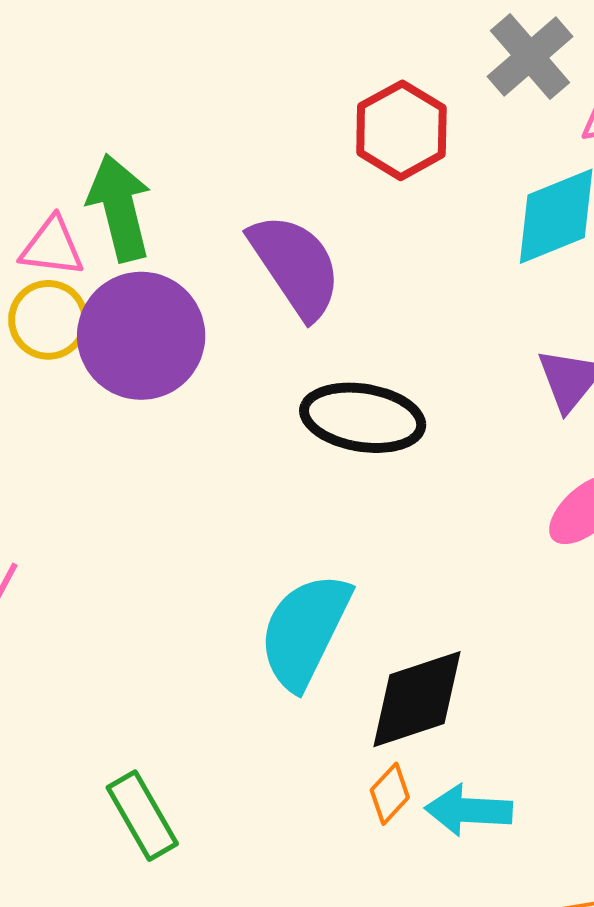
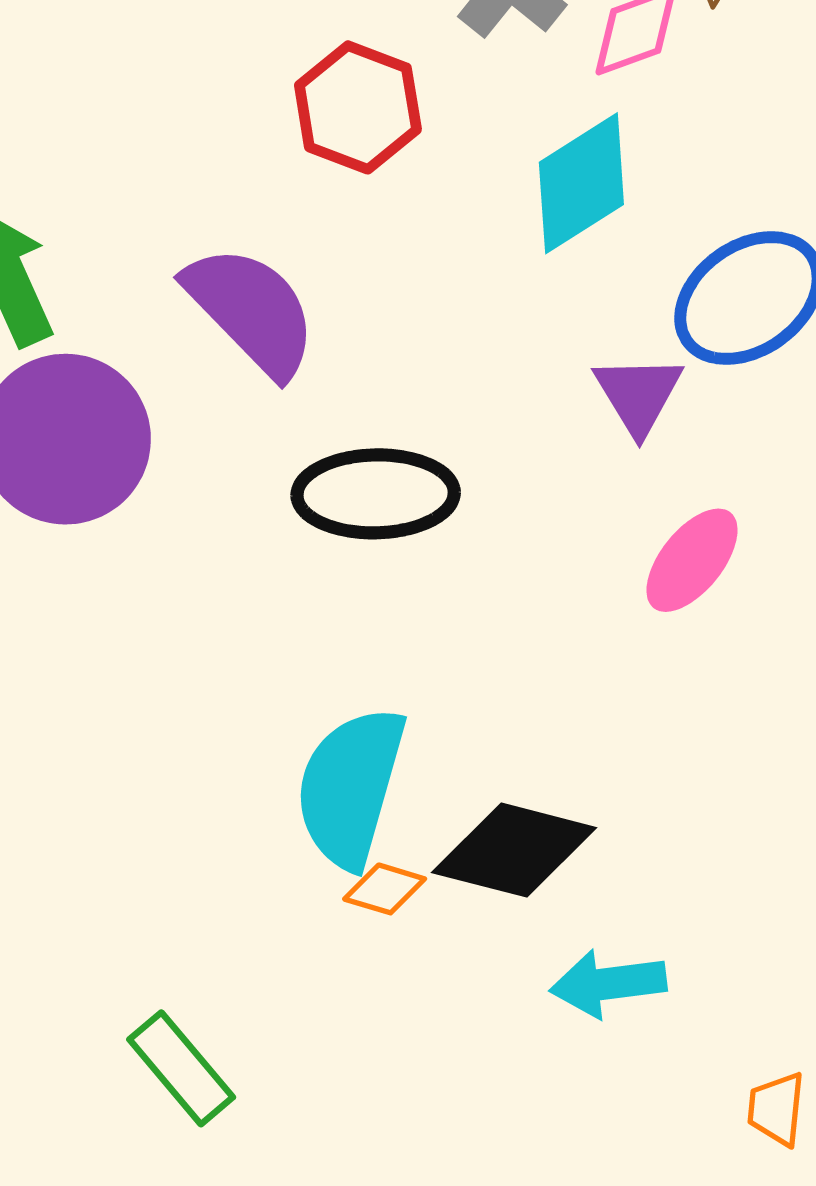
black diamond: (417, 699) -> (514, 850), turned 43
orange diamond: (390, 794) -> (385, 889), moved, turned 74

